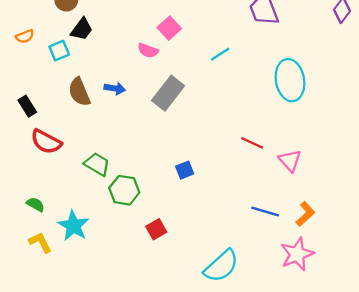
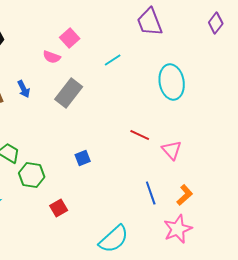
blue arrow: (115, 88) -> (24, 89), turned 54
blue line: (265, 212) -> (151, 193), turned 55

